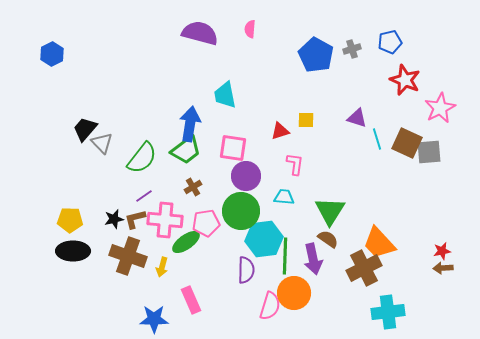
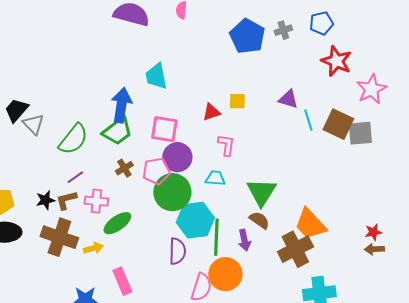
pink cross: (165, 220) -> (96, 201), size x0.7
pink pentagon: (206, 223) -> (156, 171), moved
purple arrow: (313, 259) -> (244, 240), size x0.7
yellow arrow: (162, 267) -> (93, 248), turned -120

